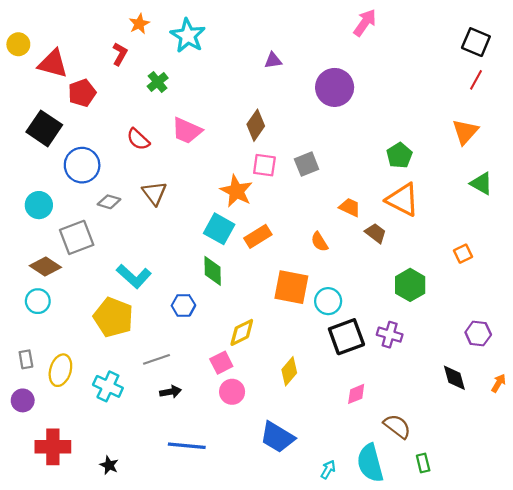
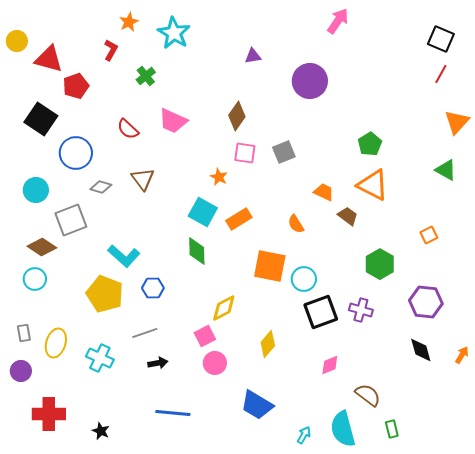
orange triangle: (465, 132) -> (457, 122), moved
orange star: (236, 191) -> (219, 177), size x0.6
blue hexagon: (183, 305) -> (153, 288), moved
purple hexagon: (478, 334) -> (426, 302), moved, size x1.4

